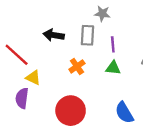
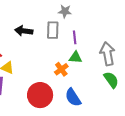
orange cross: (77, 66) -> (61, 69), moved
blue semicircle: (124, 113) -> (73, 97), moved

